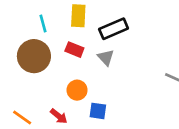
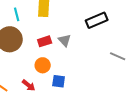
black rectangle: (114, 29) -> (97, 20), moved
red rectangle: (74, 50) -> (45, 41), moved, turned -40

